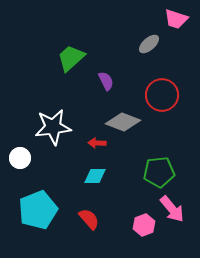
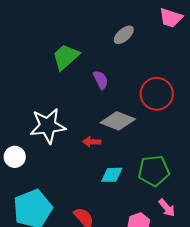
gray ellipse: (149, 44) -> (124, 35), moved
cyan diamond: (95, 176) -> (112, 175), moved
pink arrow: (172, 209) -> (167, 208), size x0.7

